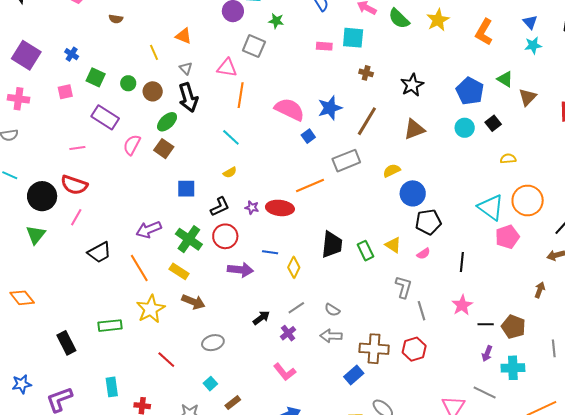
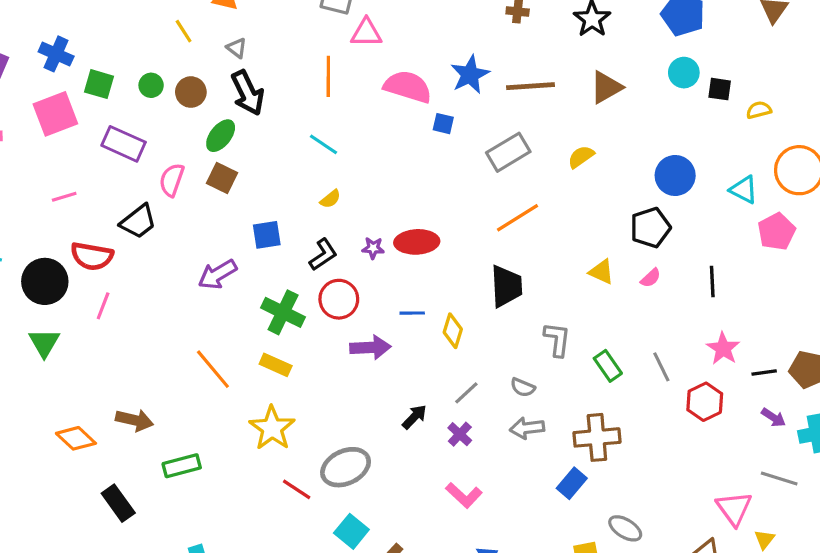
blue cross: (72, 54) -> (56, 54), size x1.5
pink triangle: (227, 68) -> (366, 33), moved
pink square: (65, 92) -> (55, 114), size x1.8
brown line: (367, 121) -> (531, 86), turned 64
black square: (493, 123) -> (720, 89), moved, turned -35
blue square: (308, 136) -> (443, 124), turned -32
pink line: (77, 148) -> (64, 197), moved
orange line: (310, 185) -> (517, 218), moved
blue circle: (413, 193) -> (675, 175), moved
cyan triangle: (491, 207) -> (744, 190), size x0.7
purple arrow: (149, 230) -> (217, 274), moved
green rectangle: (366, 251) -> (608, 366), moved
black trapezoid: (99, 252) -> (138, 222), moved
gray L-shape: (404, 287) -> (557, 339), moved
orange diamond: (22, 298) -> (76, 438), moved
brown arrow: (193, 302) -> (135, 420), moved
yellow star: (151, 309) -> (272, 428), moved
gray ellipse: (213, 343) -> (346, 467), size x1.4
red hexagon: (414, 349) -> (705, 402), moved
purple arrow: (487, 354) -> (773, 418), turned -70
red line: (166, 360) -> (297, 489), moved
cyan square: (210, 384) -> (351, 531), size x1.5

